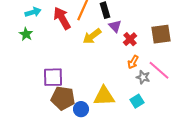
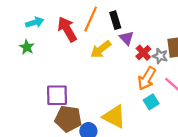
orange arrow: (133, 62) -> (147, 78), size x1.5
gray star: (143, 77) -> (160, 56), moved
yellow triangle: (104, 96) -> (114, 117), turned 30
cyan square: (137, 101) -> (151, 102), moved

